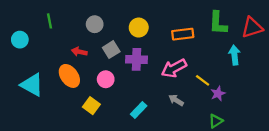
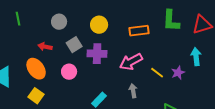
cyan arrow: (234, 55) -> (196, 57), moved
purple star: (218, 94) -> (178, 73), moved
gray arrow: (176, 100) -> (133, 91), turned 48
yellow square: (91, 106) -> (36, 96), moved

